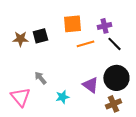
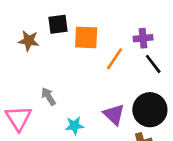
orange square: (72, 24) -> (86, 37), moved
black square: (40, 36) -> (58, 24), moved
orange line: (85, 44) -> (115, 59), turned -48

